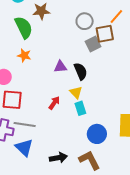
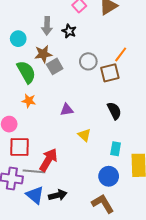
gray square: (93, 44) -> (55, 66), moved
black semicircle: (81, 71) -> (114, 111), moved
red arrow: (54, 103) -> (48, 160), moved, size x1.6
cyan rectangle: (80, 108) -> (116, 149), moved, turned 32
black arrow: (58, 158) -> (58, 195), moved

